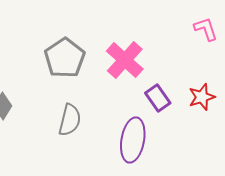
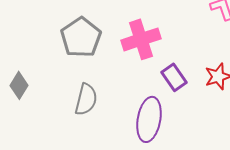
pink cross: (125, 60) -> (141, 39), turned 30

